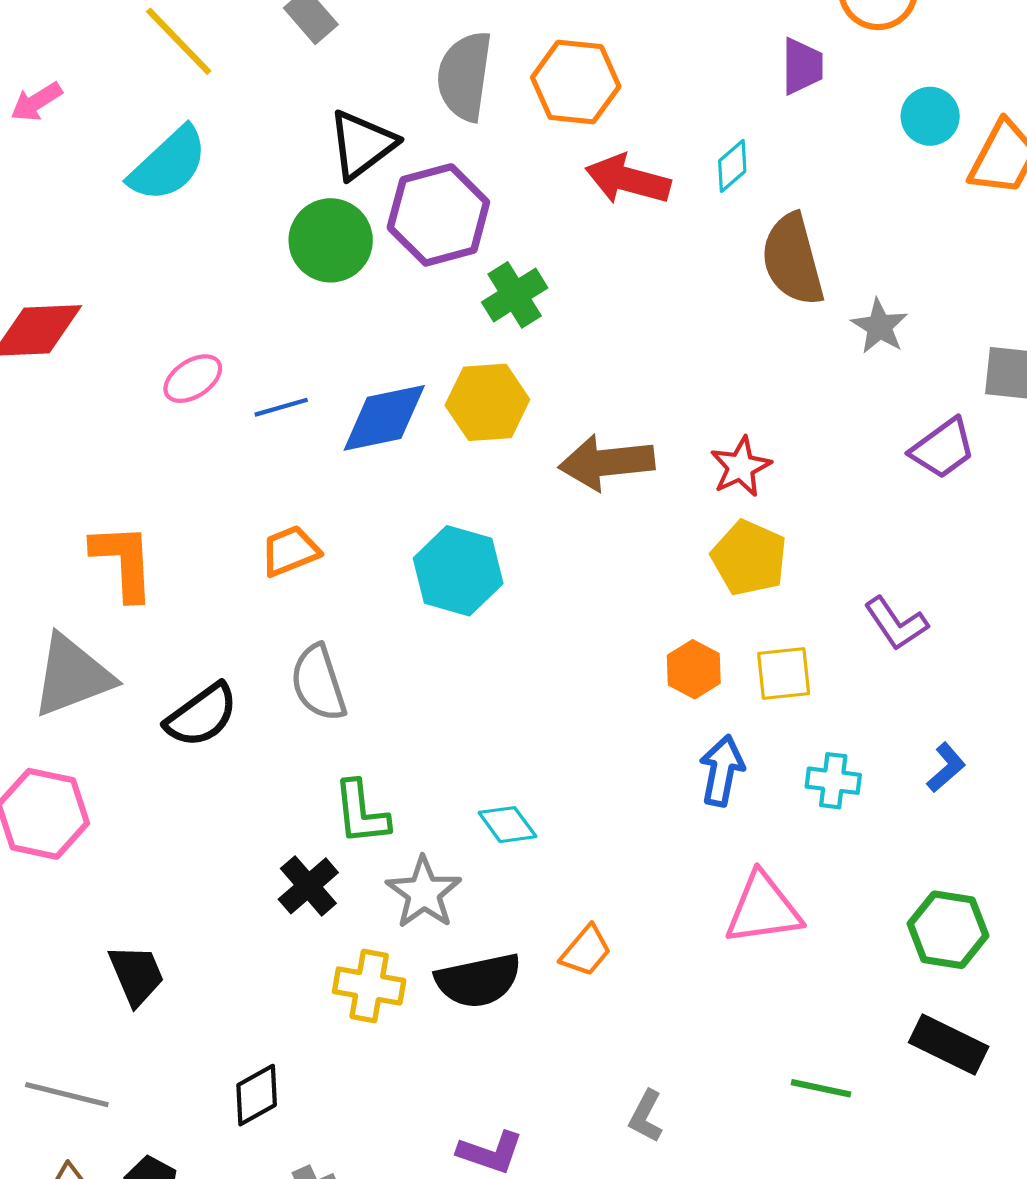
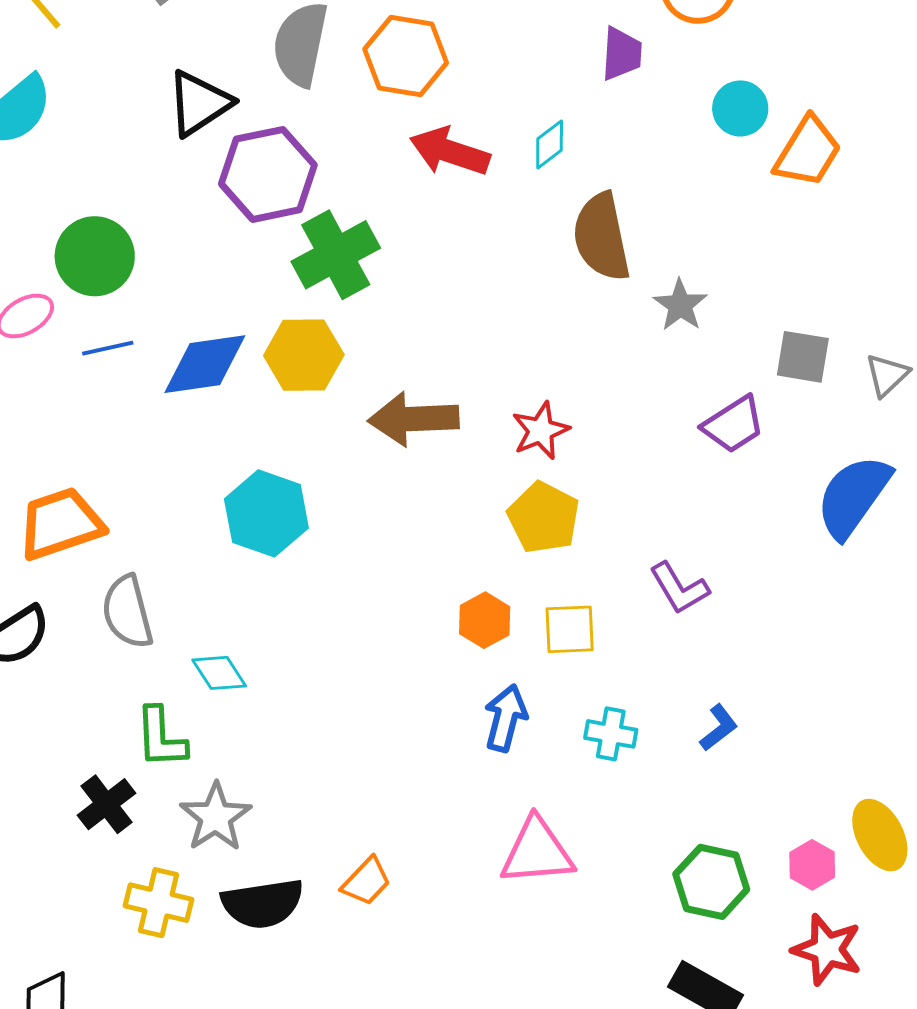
green circle: (331, 240) -> (95, 256), moved
green cross: (515, 295) -> (336, 255), size x1.4
orange trapezoid: (290, 551) -> (61, 524), moved, size x1.5
cyan diamond: (507, 825) -> (219, 673), moved

